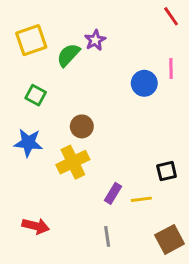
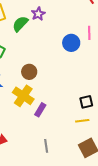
yellow cross: (73, 162) -> (23, 96), turned -30
purple rectangle: (113, 193) -> (40, 110), moved
yellow line: (141, 199) -> (82, 121), moved

